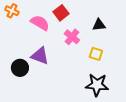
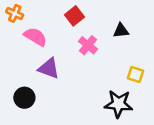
pink semicircle: (40, 23) -> (35, 37), moved
yellow square: (96, 54) -> (136, 75), moved
black circle: (20, 68) -> (24, 98), moved

